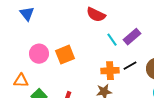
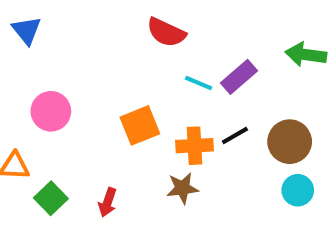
cyan line: (112, 40) -> (199, 83), turned -32
orange square: (65, 55) -> (140, 125), moved

